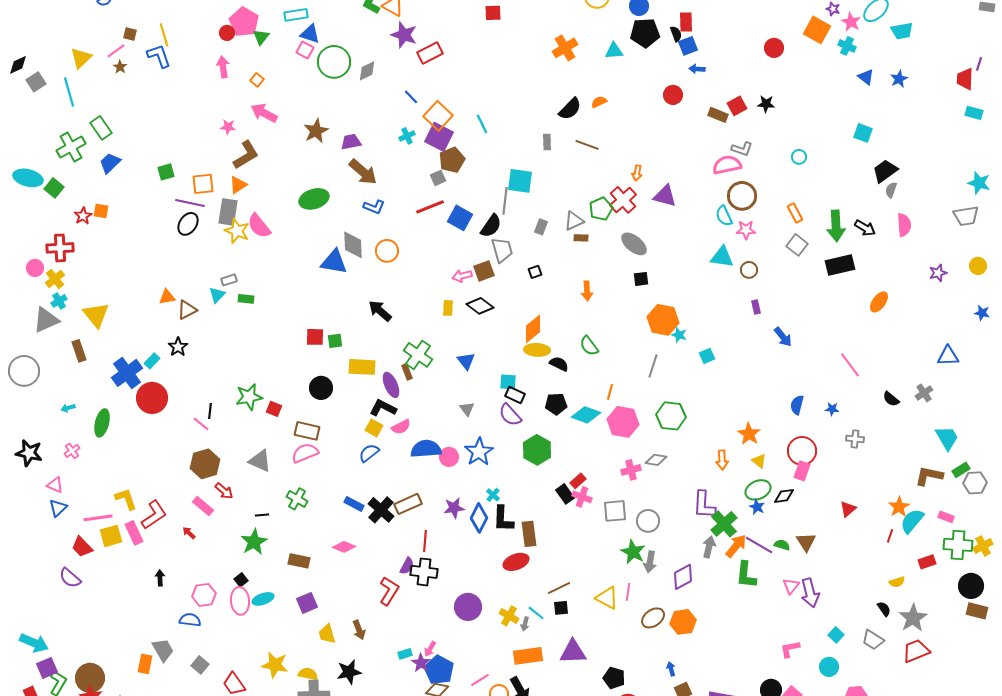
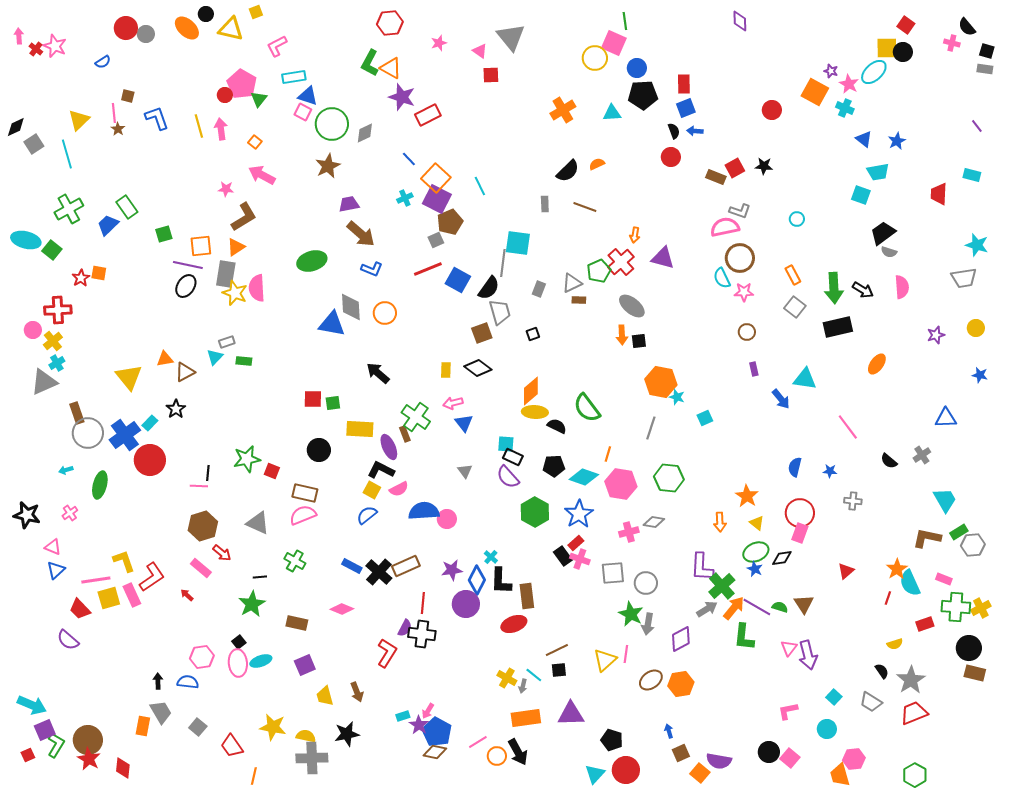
cyan trapezoid: (902, 31) -> (878, 172), moved
black semicircle: (676, 34) -> (674, 131), moved
yellow line: (164, 35) -> (199, 126), moved
pink line: (116, 51) -> (114, 113), turned -60
purple line: (979, 64) -> (977, 126), turned -56
red trapezoid: (965, 79) -> (939, 194), moved
green rectangle: (101, 128) -> (127, 207), moved
brown star: (316, 131) -> (328, 166), moved
gray semicircle: (891, 190) -> (889, 252), turned -91
pink semicircle: (259, 226) -> (257, 288), turned 36
cyan triangle: (722, 257) -> (805, 379), moved
pink arrow: (462, 276) -> (453, 403), moved
orange arrow: (587, 291) -> (622, 335), moved
yellow triangle: (96, 315) -> (129, 377), moved
green semicircle: (589, 346) -> (587, 408), size x1.4
gray circle: (24, 371) -> (88, 433), moved
pink line: (201, 424) -> (199, 486), turned -36
blue star: (479, 452) -> (579, 514), moved
cyan semicircle: (912, 521) -> (910, 583), turned -64
gray arrow: (709, 547) -> (707, 609), turned 45
black arrow: (160, 578) -> (158, 681), moved
yellow triangle: (607, 598) -> (605, 660), turned 50
purple circle: (468, 607) -> (466, 604), moved

